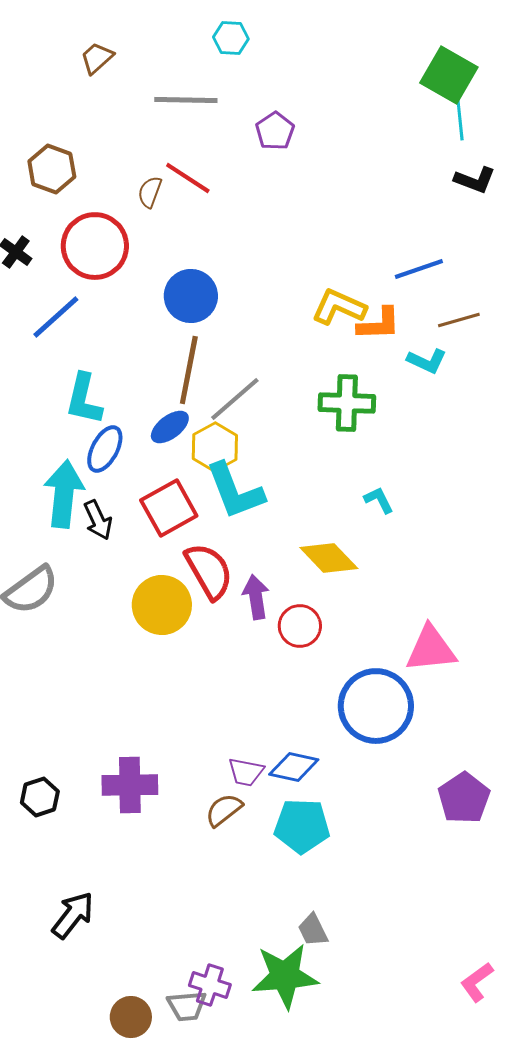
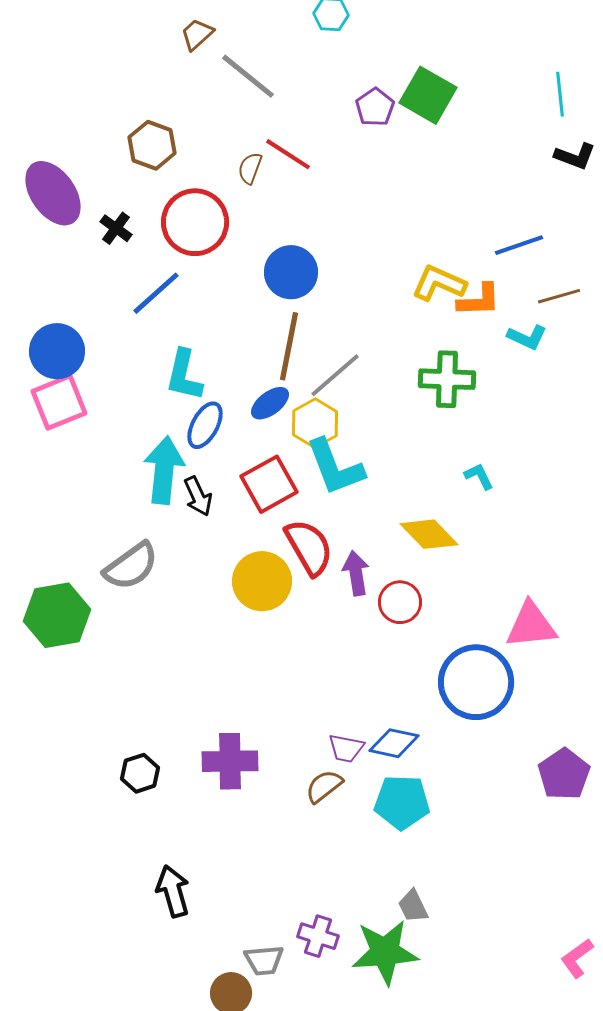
green square: (449, 75) -> (428, 95), moved
gray line: (186, 100) -> (248, 76), moved, turned 38
black arrow: (73, 915) -> (173, 891), turned -54
purple cross: (210, 985) -> (318, 936), moved
gray trapezoid: (187, 1006) -> (264, 960), moved

